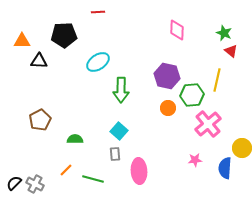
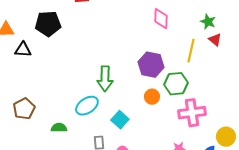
cyan ellipse: (98, 62) -> (87, 106), moved
yellow line: (217, 80) -> (191, 51), moved
pink cross: (208, 124) -> (192, 113), turned 32
cyan square: (119, 131) -> (120, 120), moved

